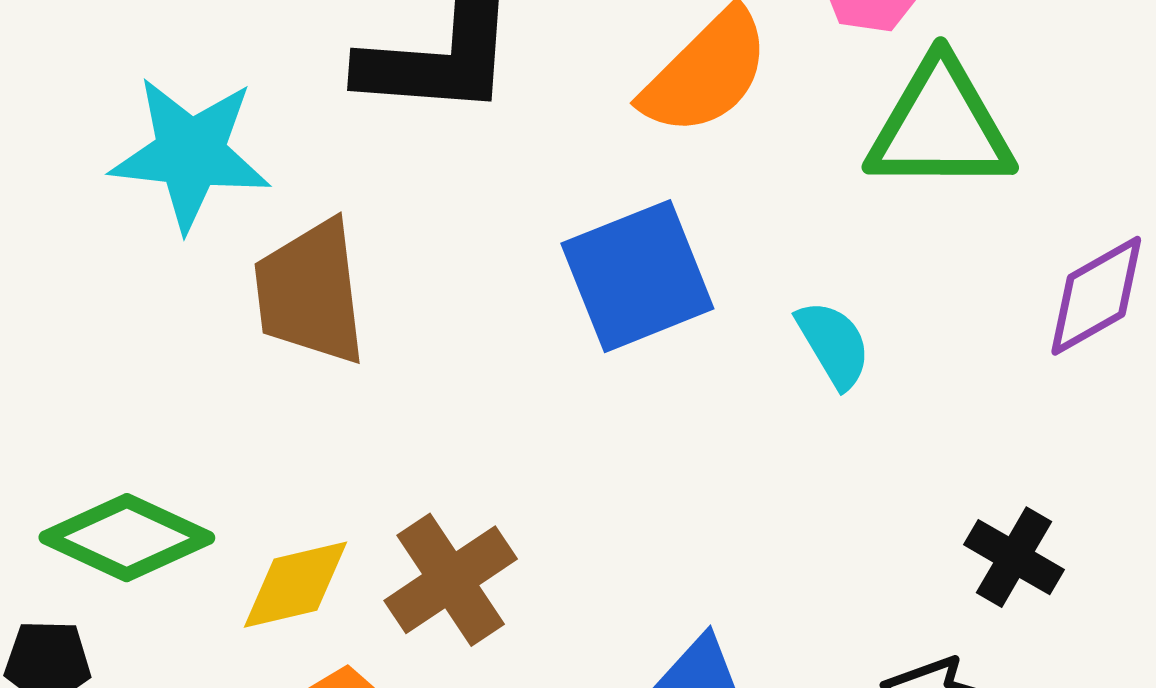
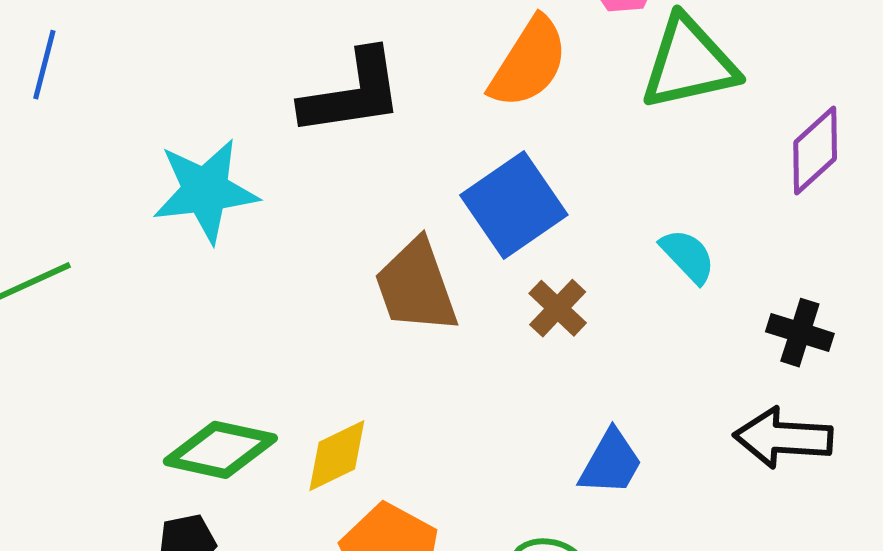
brown trapezoid: (310, 292) -> (416, 286), moved
cyan semicircle: (834, 344) -> (688, 256), moved
brown cross: (451, 580) -> (558, 308), moved, size x0.7

